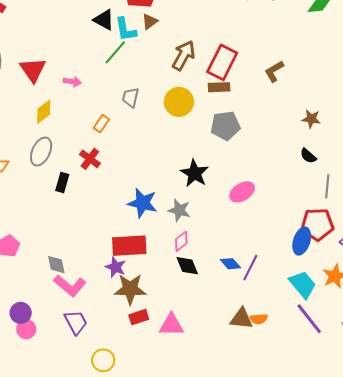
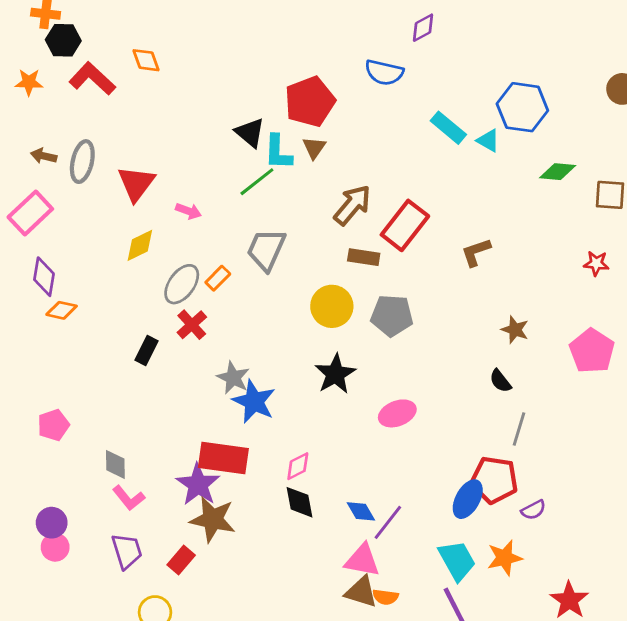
brown triangle: (150, 21) -> (314, 148), turned -30
brown rectangle: (219, 87) -> (364, 257), moved
gray trapezoid: (131, 98) -> (266, 250), size x1.5
yellow circle: (179, 102) -> (332, 306), moved
gray ellipse: (41, 152) -> (182, 284), moved
gray star: (179, 210) -> (233, 378), moved
purple star: (115, 267) -> (198, 484), size x1.4
pink L-shape: (70, 286) -> (129, 498), size x0.7
red rectangle: (139, 317) -> (181, 560), moved, turned -42
pink triangle: (171, 325) -> (362, 560), moved

